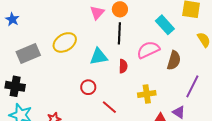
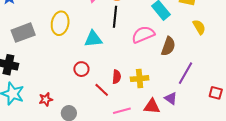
yellow ellipse: (65, 42) -> (60, 23), turned -50
red semicircle: (123, 66) -> (117, 77), moved

